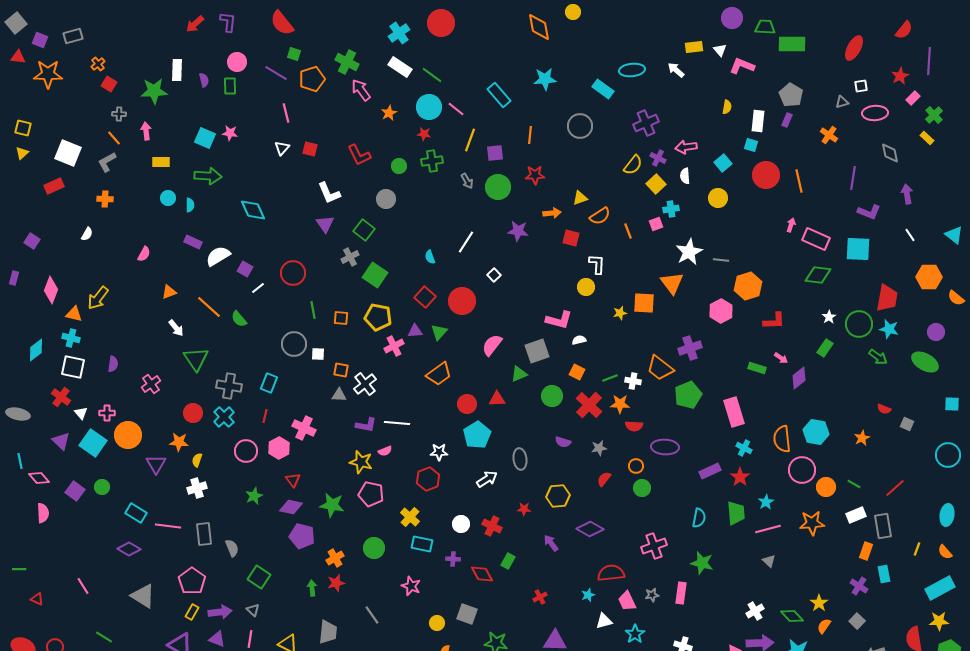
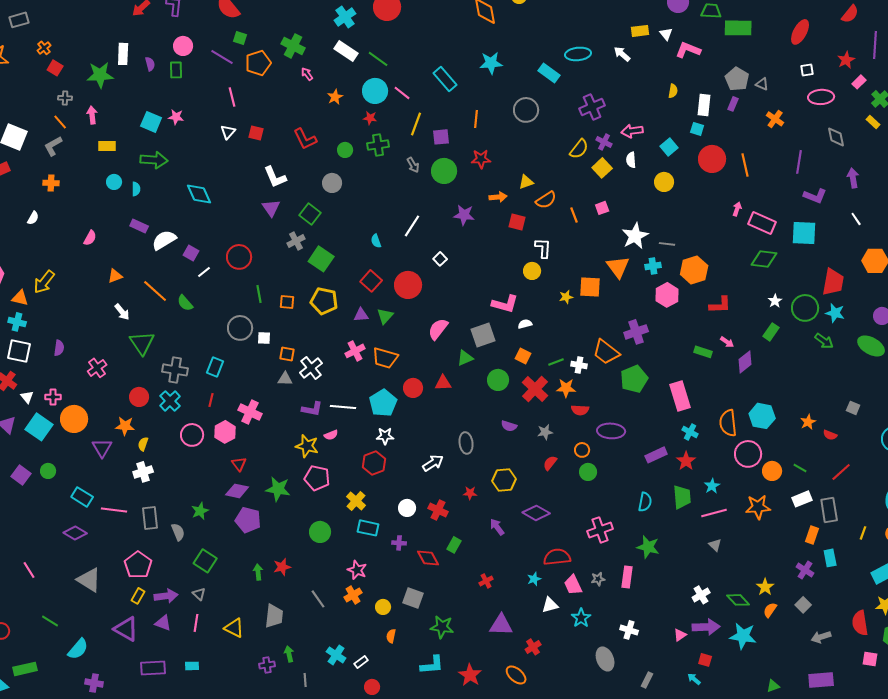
pink arrow: (361, 90) -> (307, 74), size x0.6
gray triangle: (842, 102) -> (762, 84), moved, turned 40
cyan cross: (671, 209) -> (653, 266), moved
pink cross: (394, 346) -> (355, 351), moved
orange trapezoid: (439, 374) -> (385, 358), turned 52
red semicircle: (884, 409) -> (830, 435), moved
cyan pentagon: (477, 435) -> (383, 403), moved
green star: (254, 496) -> (200, 511), moved
orange cross: (335, 558) -> (353, 595), moved

